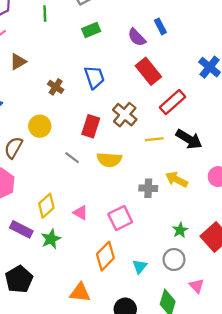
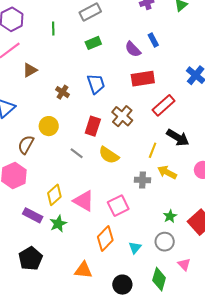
red rectangle: (148, 71) -> (143, 79), turned -60
yellow line: (154, 139) -> (153, 150), moved, turned -63
yellow semicircle: (109, 160) -> (109, 155), turned 30
pink triangle: (80, 213) -> (84, 201), size x1.6

